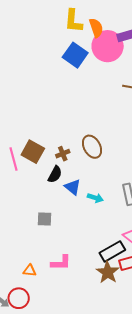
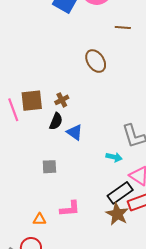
brown ellipse: (92, 147) -> (96, 61), moved
brown square: (33, 152) -> (32, 101), turned -30
cyan arrow: (95, 198) -> (114, 157), moved

